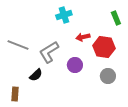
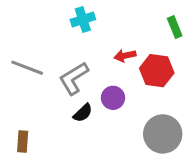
cyan cross: (64, 15) -> (83, 19), moved
black semicircle: (36, 75) -> (83, 113), moved
gray circle: (108, 76) -> (163, 134), moved, size x1.6

